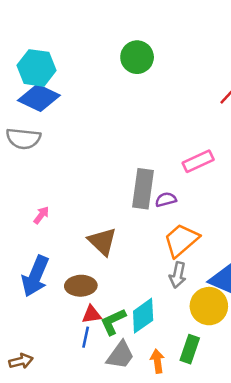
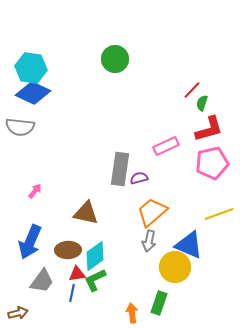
brown triangle: (102, 241) -> (86, 213), turned -32
cyan diamond: (143, 316) -> (95, 256), moved
gray trapezoid: (120, 355) -> (42, 281), moved

